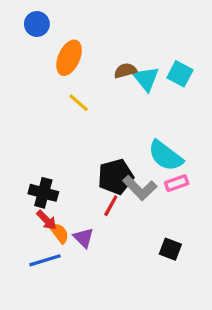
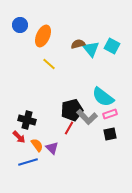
blue circle: (37, 24) -> (20, 25), moved
red arrow: (47, 220) -> (19, 137), moved
black square: (170, 249) -> (110, 134), moved, turned -32

